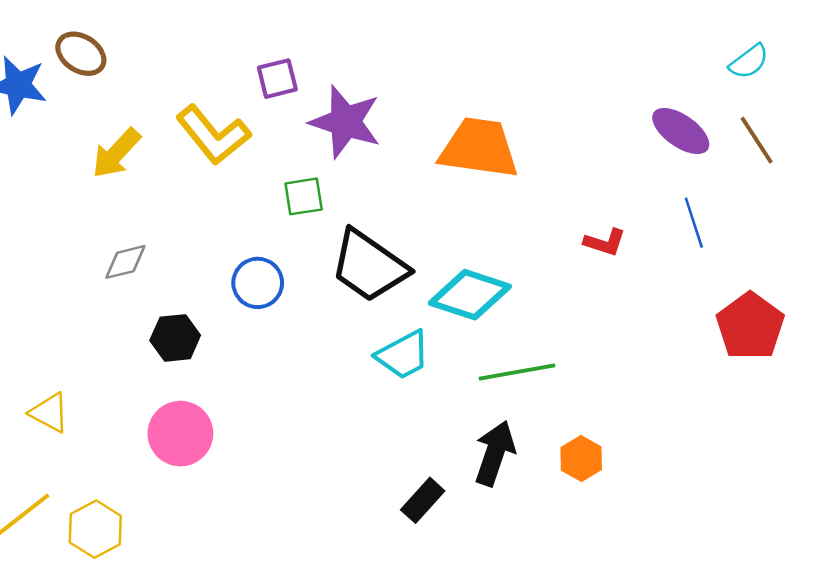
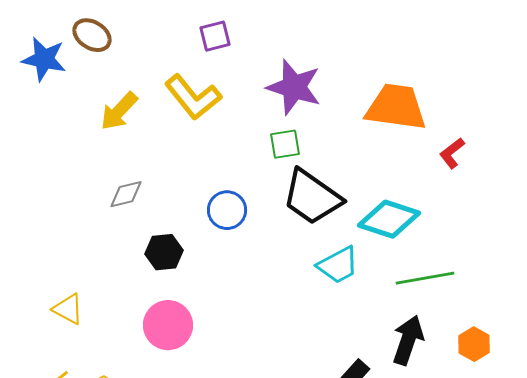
purple square: (277, 79) -> (215, 36), moved
green square: (304, 196) -> (285, 144), moved
red L-shape: (605, 242) -> (452, 153), moved, turned 124

